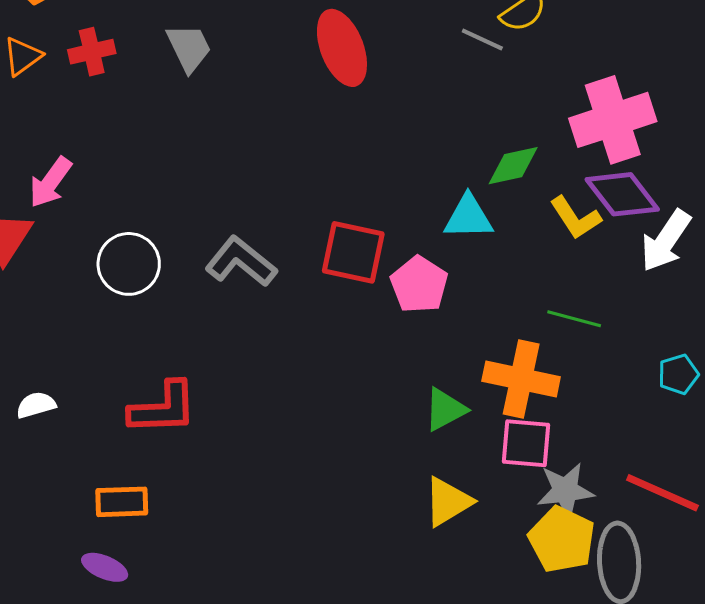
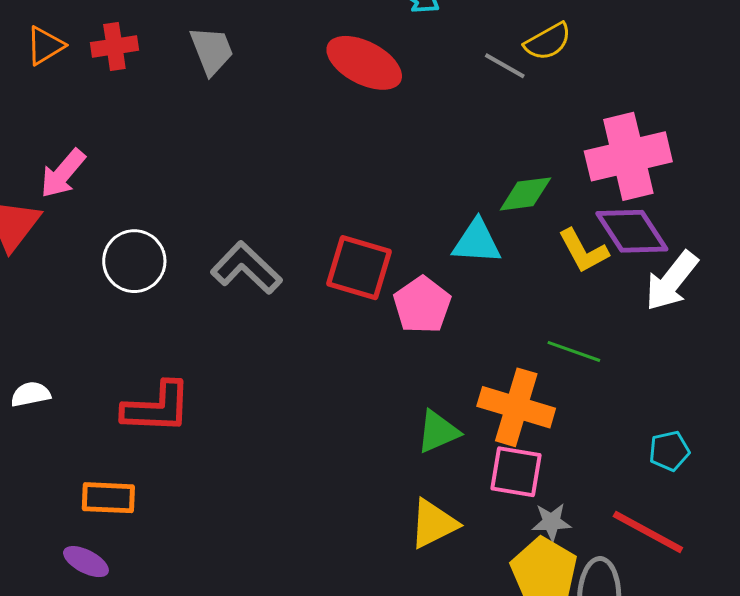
red ellipse: (342, 48) -> (364, 63), turned -46
cyan pentagon: (678, 374) -> (669, 451), moved
gray star: (565, 491) -> (551, 522), size x0.7

